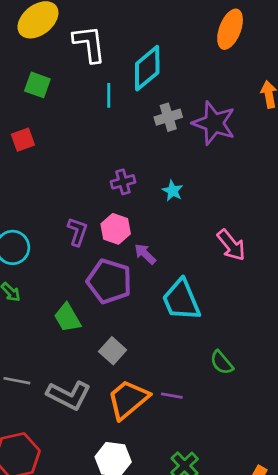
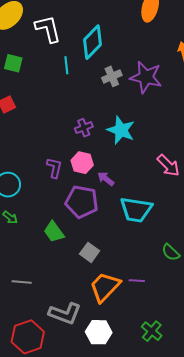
cyan star: (173, 191) -> (121, 130), size x1.8
cyan trapezoid: (181, 300) -> (136, 210), turned -52
gray L-shape: (69, 395) -> (65, 313), moved

